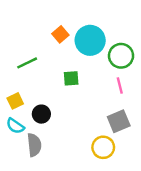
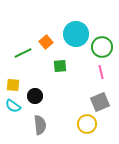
orange square: (60, 34) -> (46, 42), moved
yellow square: (15, 101) -> (13, 85), turned 32
gray semicircle: (34, 145) -> (40, 125), moved

